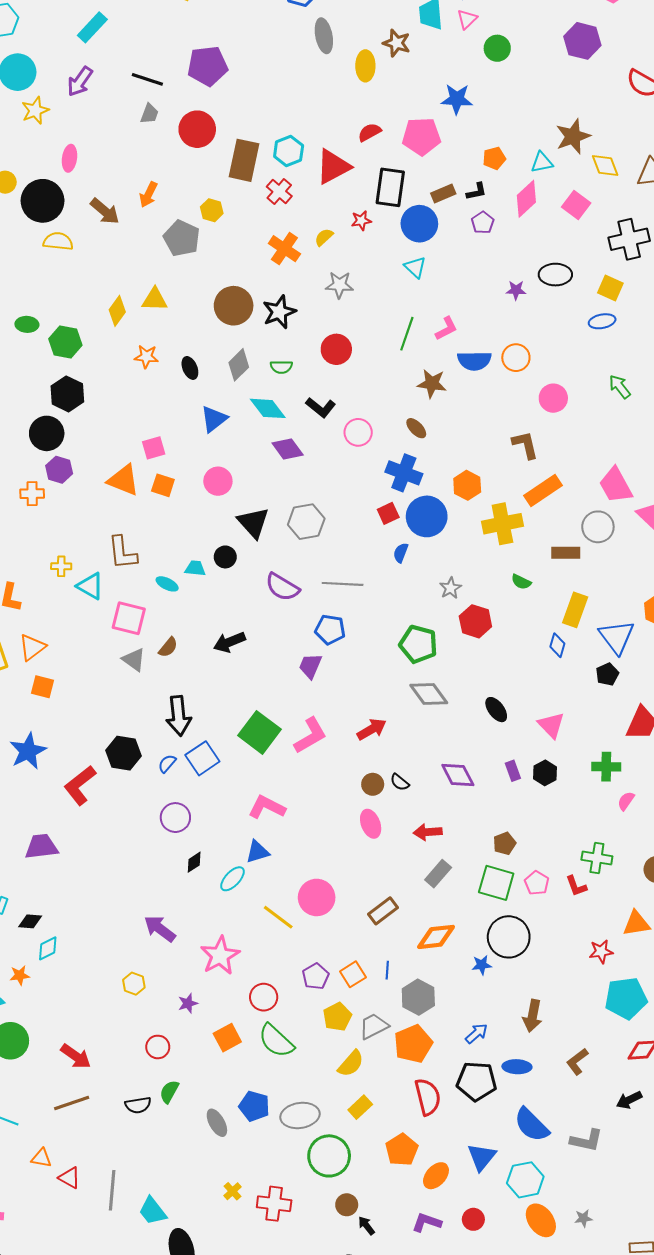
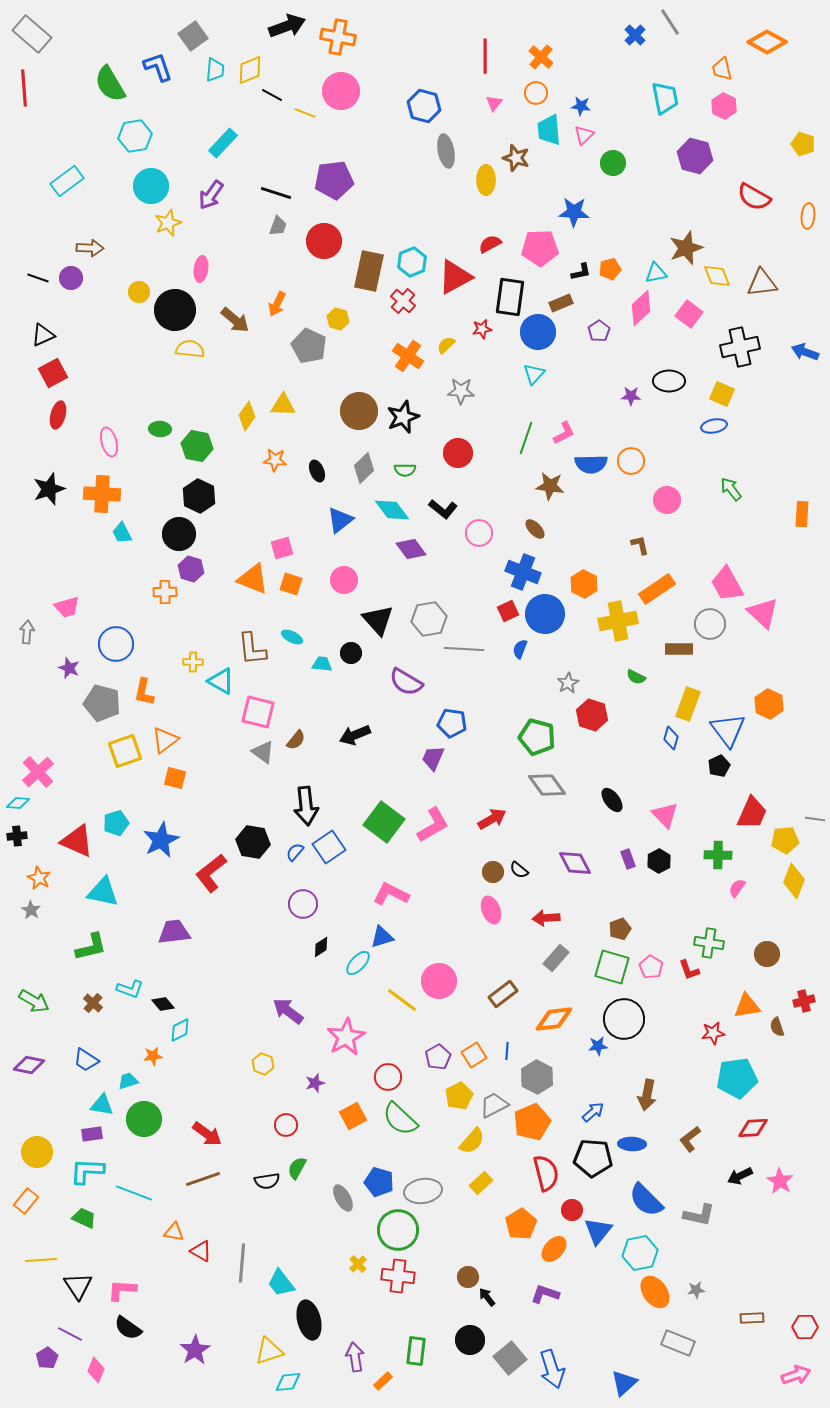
black L-shape: (476, 191) -> (581, 272), moved
cyan triangle: (415, 267) -> (534, 374), turned 30
brown L-shape: (525, 445) -> (640, 545), size x0.7
cyan ellipse: (167, 584) -> (292, 637), moved
gray line: (343, 584) -> (464, 649), moved
black diamond: (30, 921) -> (163, 1004), turned 45
green circle: (329, 1156) -> (398, 1230), moved
red circle: (473, 1219) -> (572, 1210), moved

